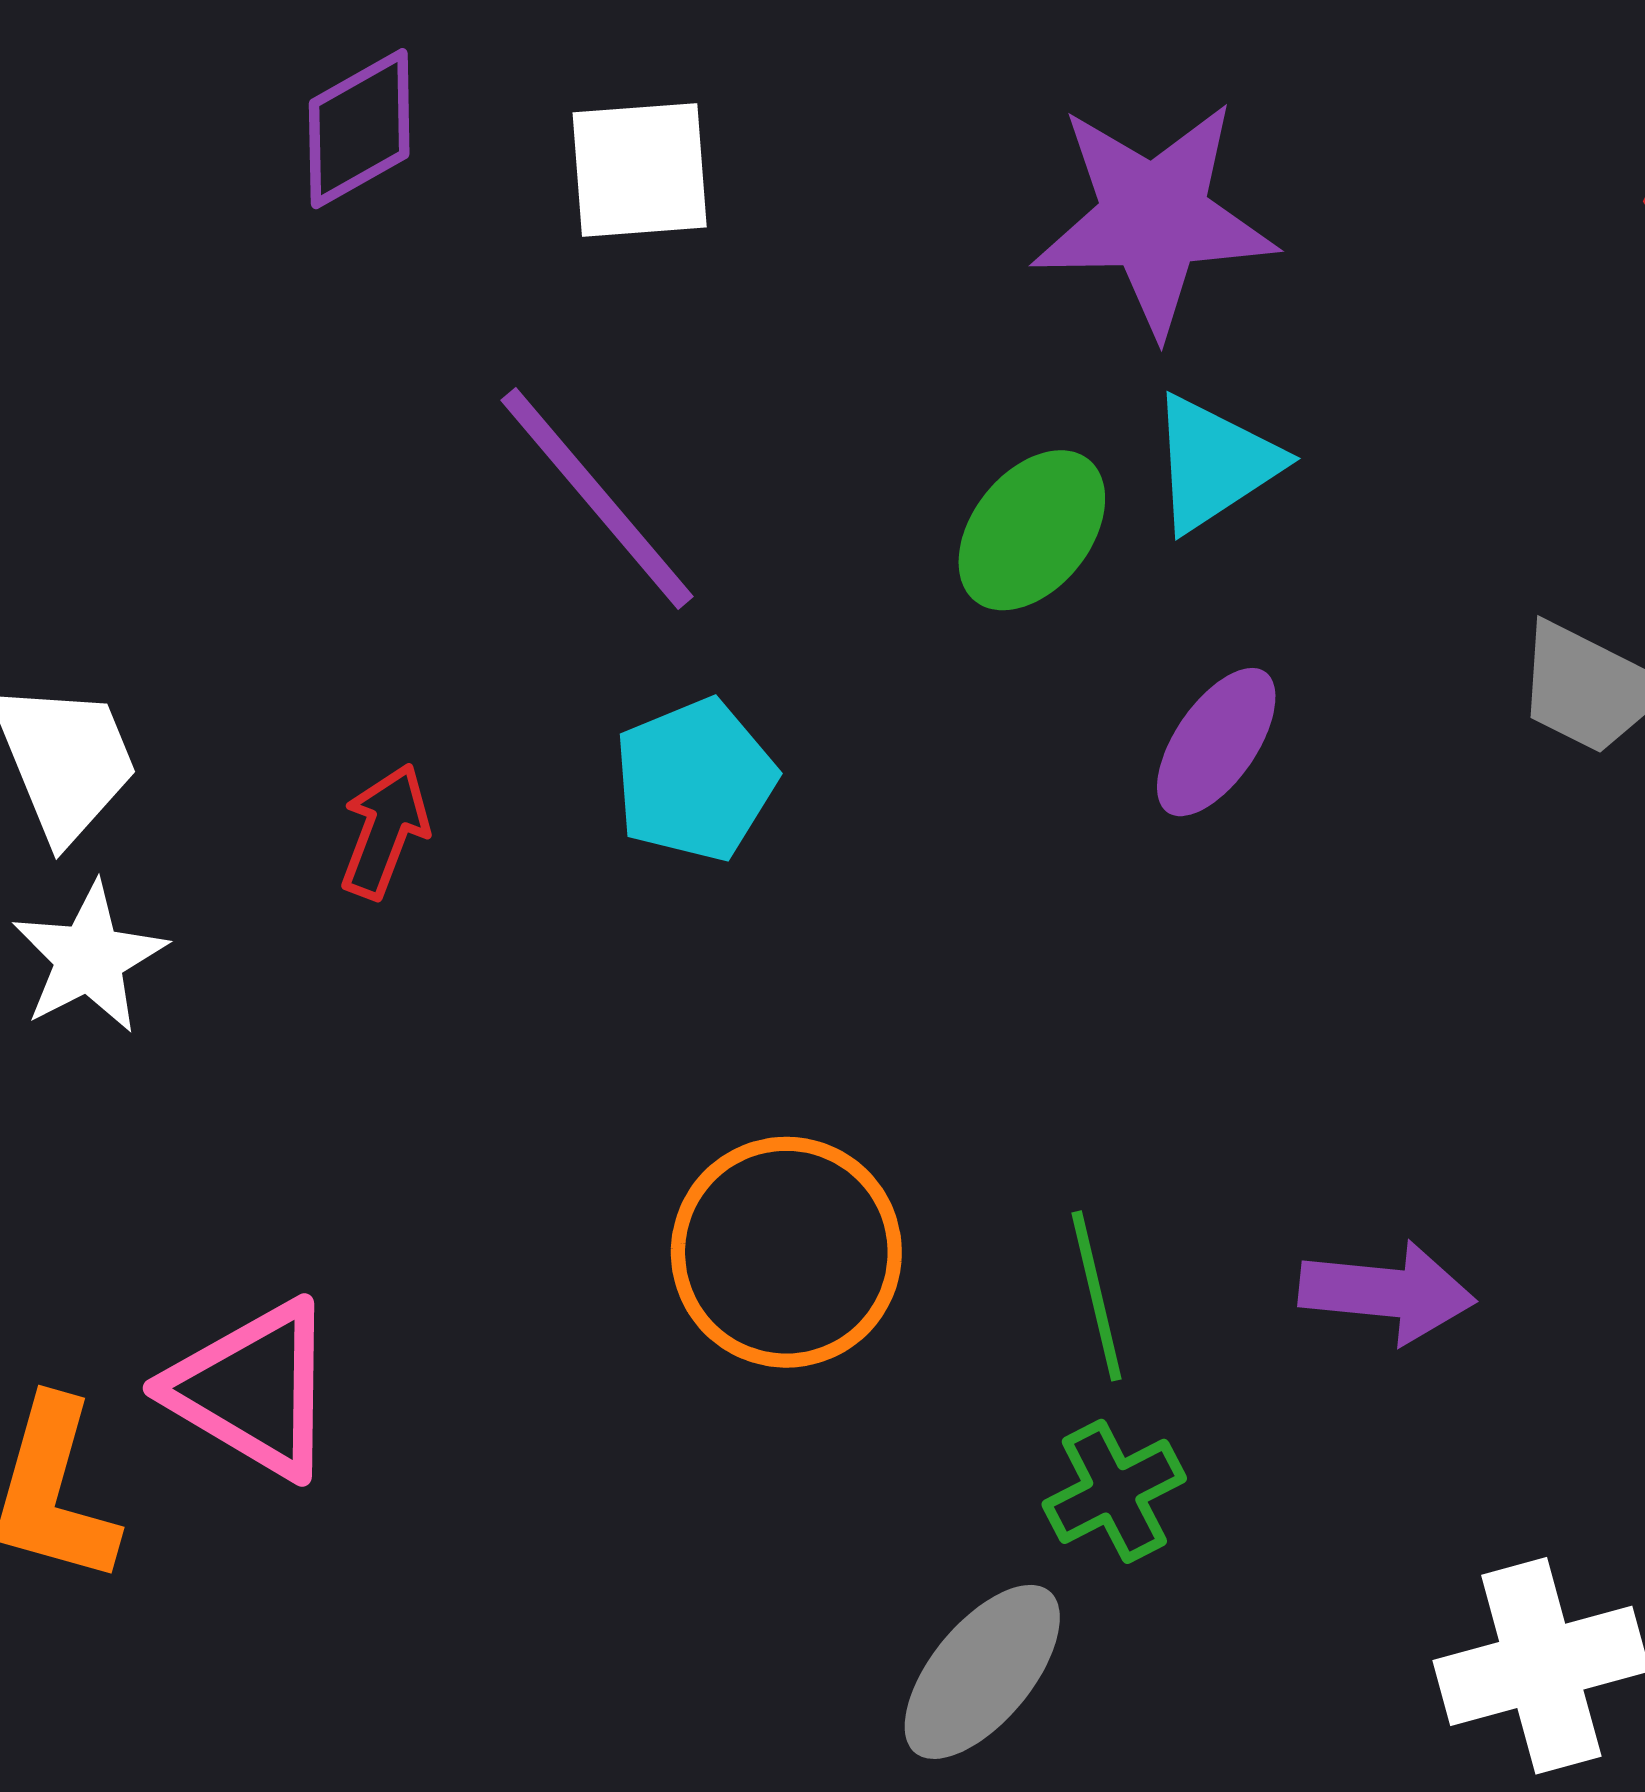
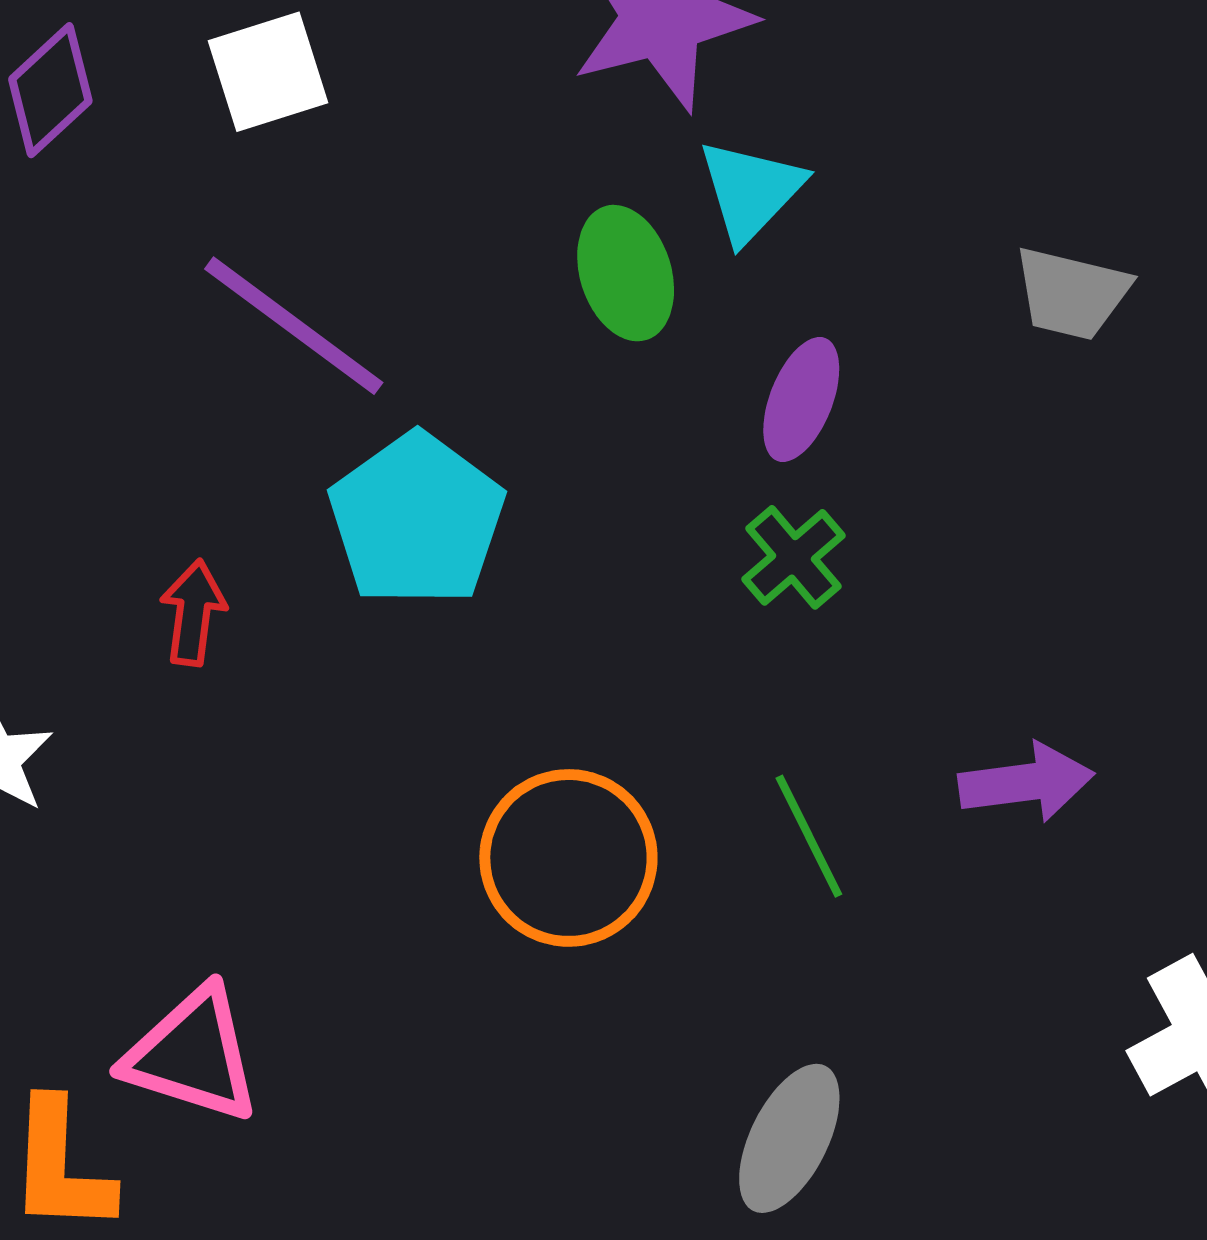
green ellipse: (1032, 530) -> (626, 273), turned -43
cyan pentagon: (695, 780) -> (417, 520), size x1.4
green cross: (1114, 1491) -> (794, 557), moved

